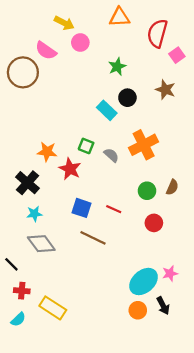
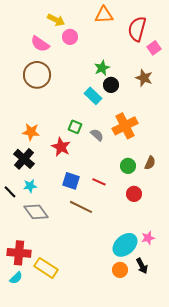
green star: (117, 67) -> (102, 68), moved
brown circle: (23, 72) -> (37, 75), moved
orange star: (47, 152) -> (31, 132), moved
black line: (11, 264) -> (10, 192), moved
red cross: (22, 291) -> (19, 253), size x1.6

